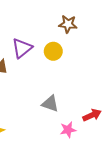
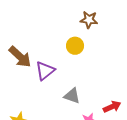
purple triangle: (22, 48) -> (45, 71), moved

